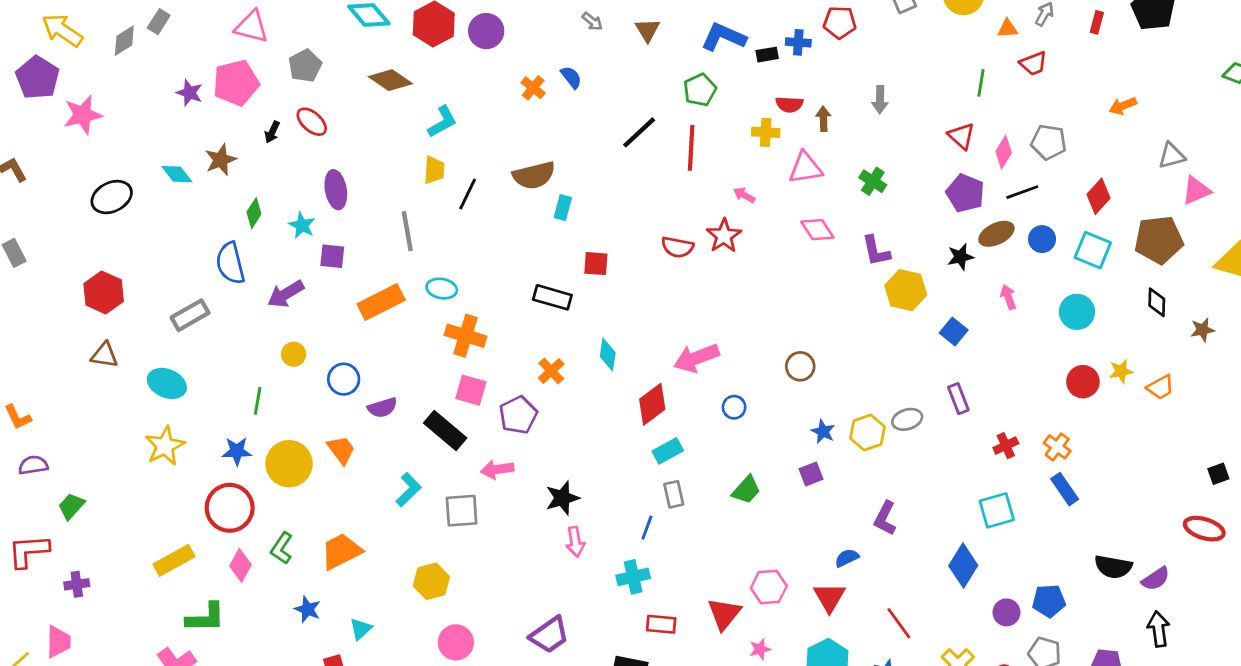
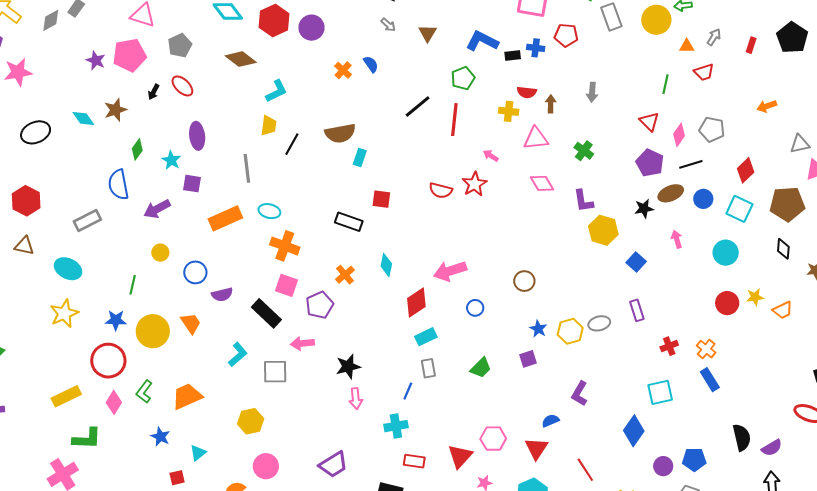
black semicircle: (1113, 567) -> (742, 437), turned -116

